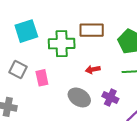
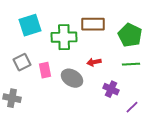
gray square: (18, 69) -> (22, 62), turned 36
gray ellipse: (79, 97) -> (72, 78), moved

